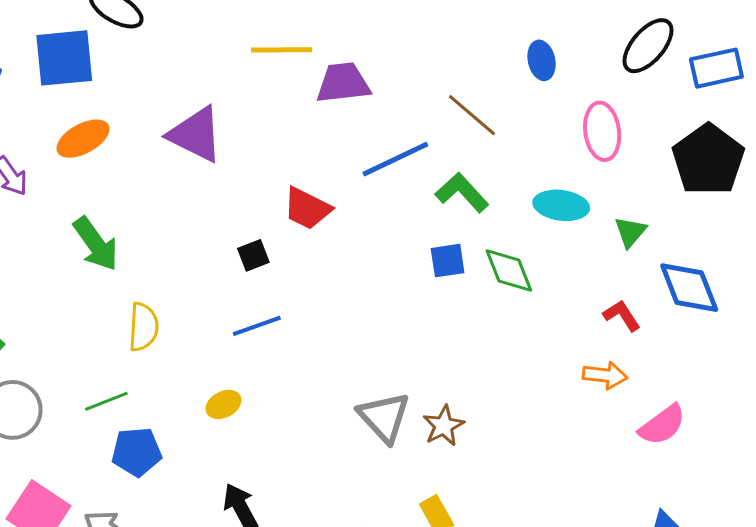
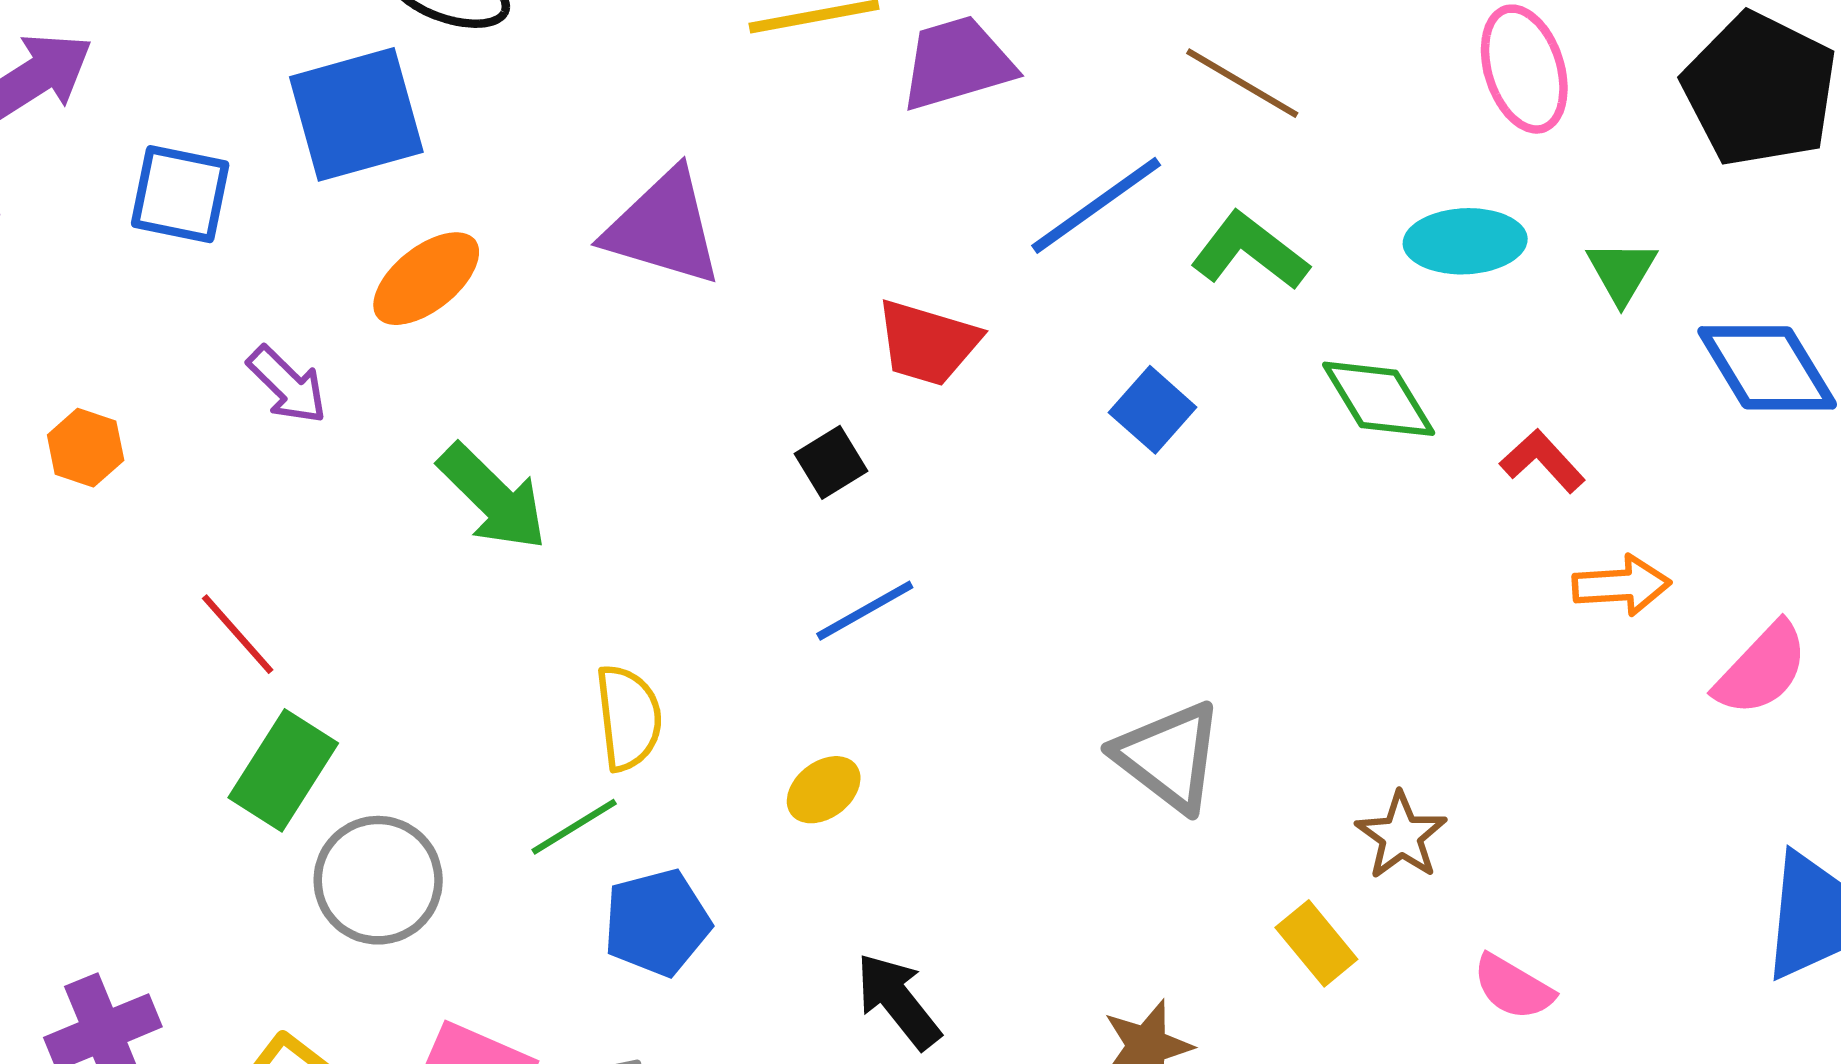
blue square: (448, 261) -> (1153, 410), moved, turned -30
red L-shape: (622, 315) -> (1543, 461), moved
yellow semicircle: (143, 327) -> (629, 718), moved
brown star: (444, 426) -> (1401, 836), moved

